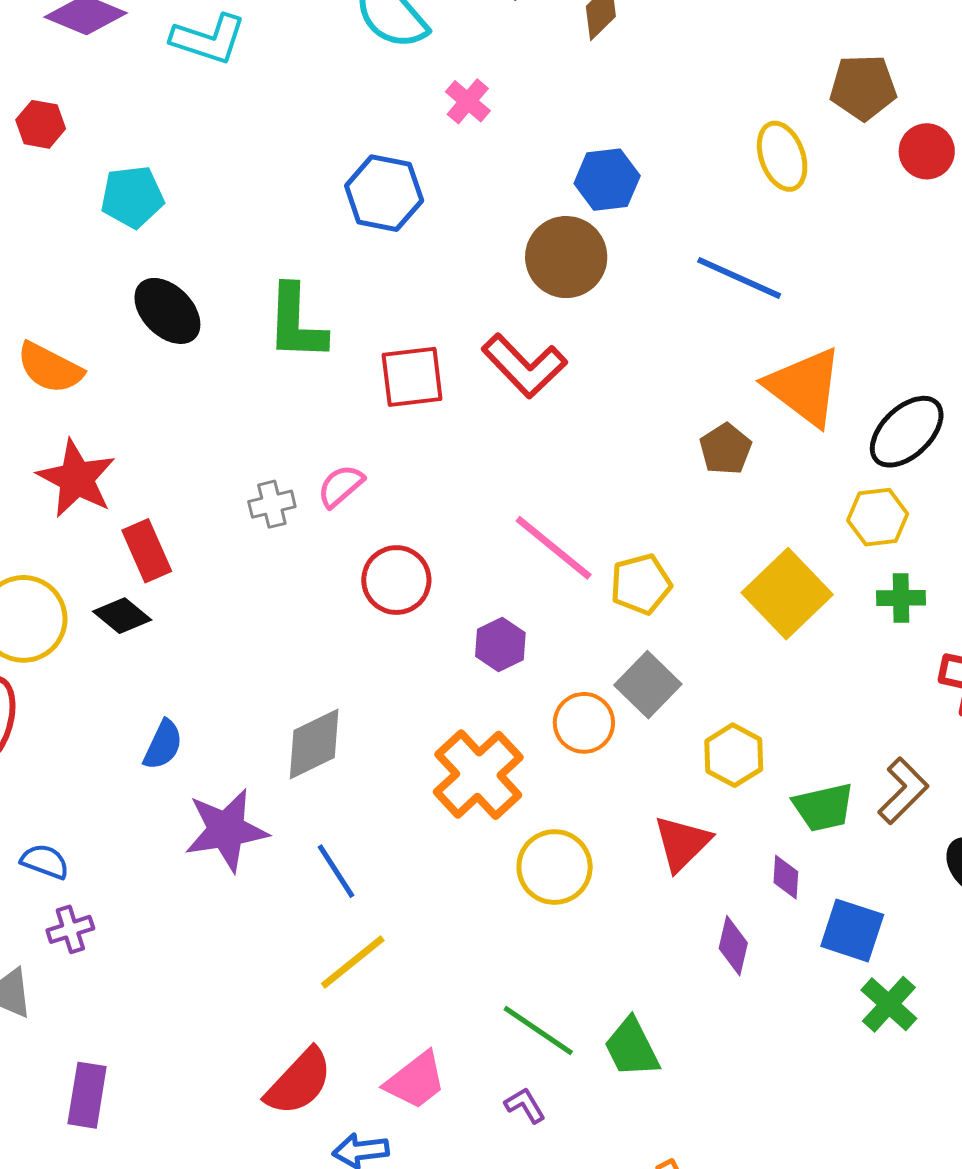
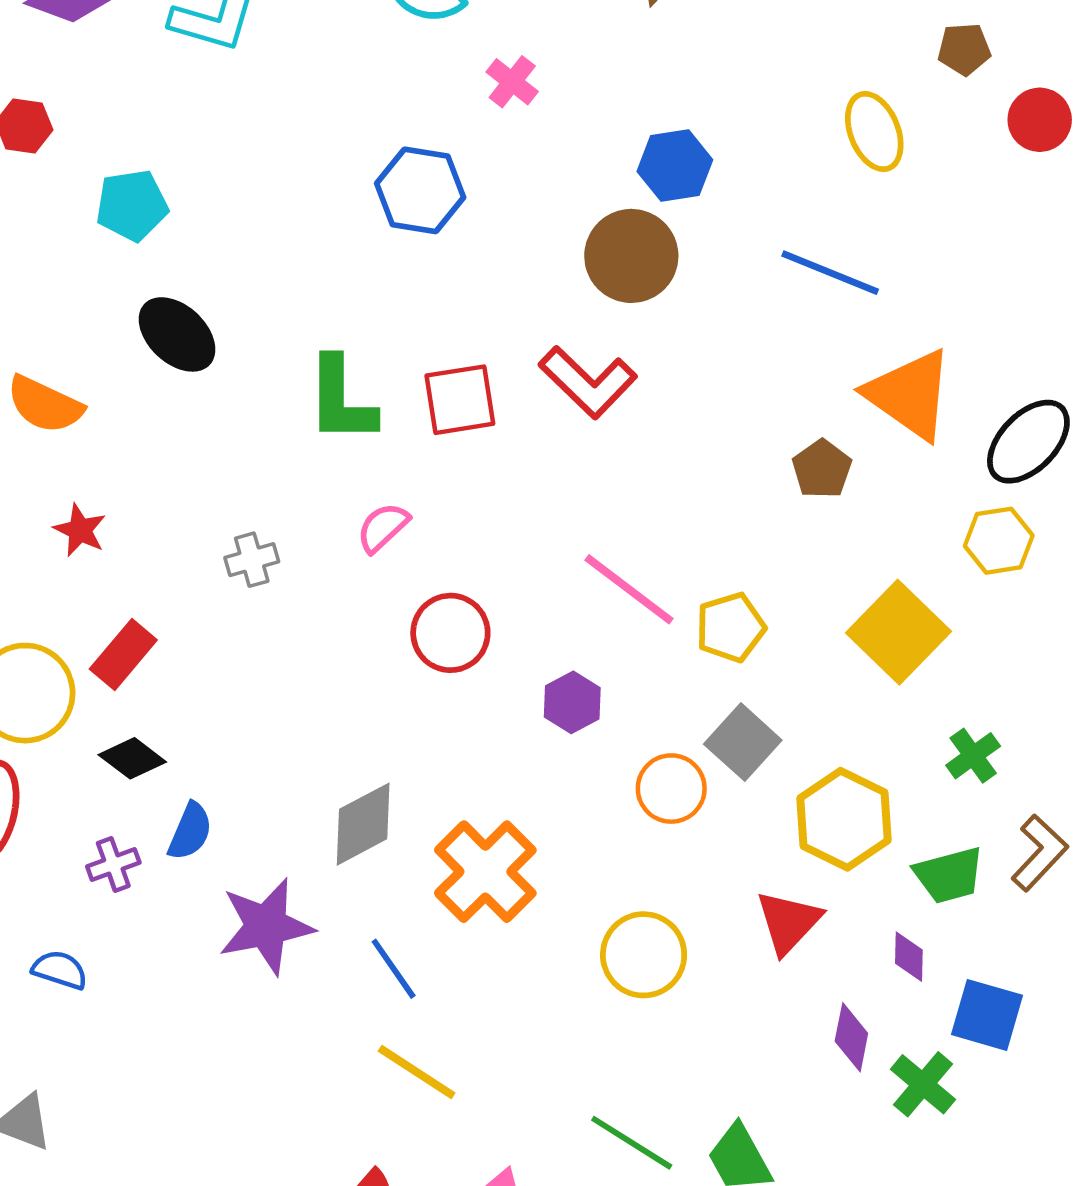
brown pentagon: (863, 87) -> (964, 49), size x0.7
green L-shape: (296, 323) -> (341, 400), moved
red star: (76, 479) -> (80, 530), size x0.6
gray cross: (272, 504) -> (252, 560), moved
red rectangle: (147, 551) -> (123, 654), moved, turned 66
green cross: (901, 598) -> (973, 756), moved, turned -33
black diamond: (122, 616) -> (132, 758), moved
yellow hexagon: (734, 755) -> (844, 819), size x1.4
orange cross: (478, 775) -> (485, 872), moved
purple cross: (70, 929) -> (113, 865), moved
yellow line: (353, 962) -> (417, 1072), turned 74
green cross: (889, 1004) -> (923, 1084), moved

